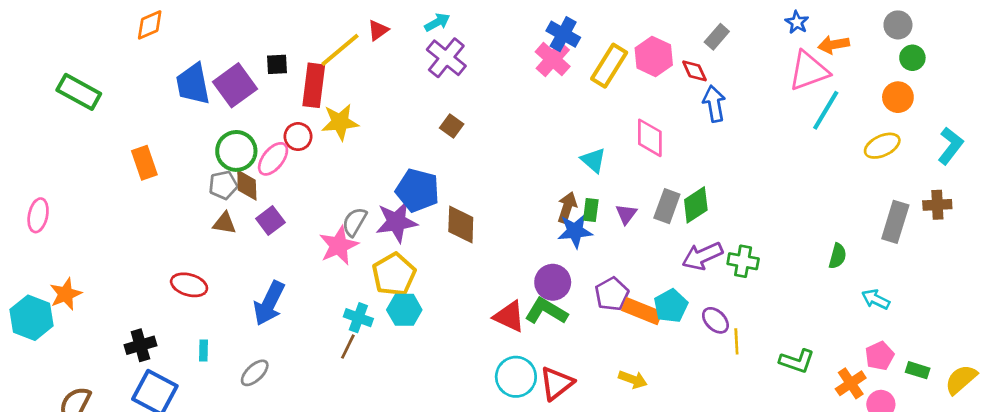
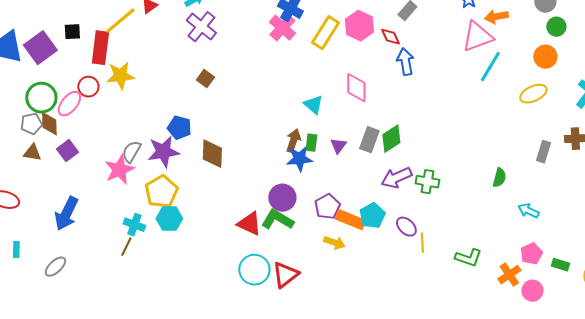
blue pentagon: (417, 190) -> (179, 128), size x0.7
gray rectangle: (895, 222) -> (543, 152), size x0.7
yellow arrow: (633, 379) -> (334, 243), moved

